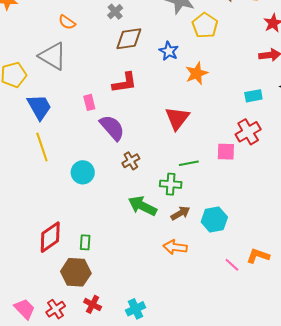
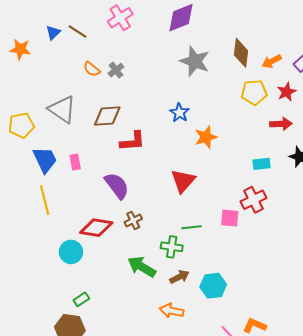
gray cross: (115, 12) -> (116, 70), moved
orange semicircle: (67, 22) -> (92, 69), moved
yellow pentagon: (205, 25) -> (254, 92), moved, turned 30
brown diamond: (129, 39) -> (107, 116), moved
pink rectangle: (89, 102) -> (75, 162), moved
cyan circle: (83, 172) -> (71, 252), moved
red diamond: (50, 237) -> (96, 228), moved, turned 40
green rectangle: (85, 242) -> (81, 299), turned 49

